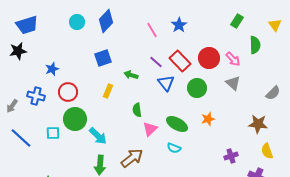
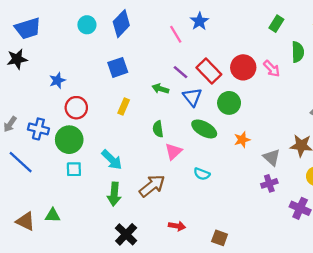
blue star: (179, 25) -> (199, 21), moved
green arrow: (131, 75) -> (160, 89), moved
gray triangle: (233, 83) -> (272, 157), moved
blue cross: (36, 96) -> (38, 129), moved
green circle: (75, 119) -> (69, 140), moved
green ellipse: (177, 124) -> (204, 129), moved
cyan square: (53, 133) -> (74, 169), moved

